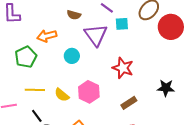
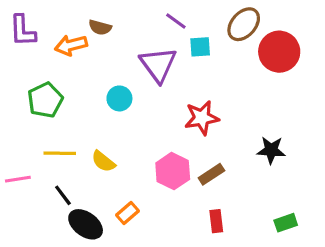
brown semicircle: (74, 15) -> (100, 27), moved
orange arrow: (47, 36) -> (71, 45), moved
red star: (123, 68) -> (202, 118), turned -30
pink hexagon: (89, 92) -> (173, 171), moved

